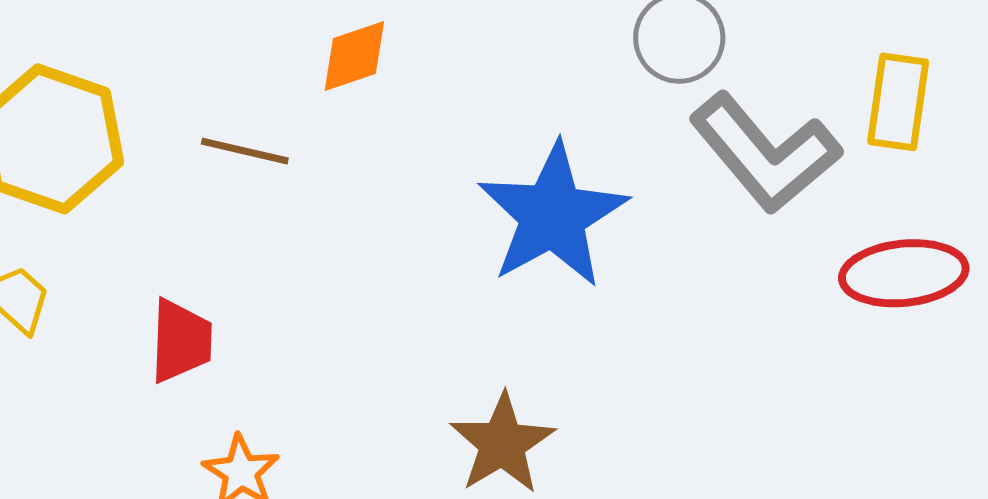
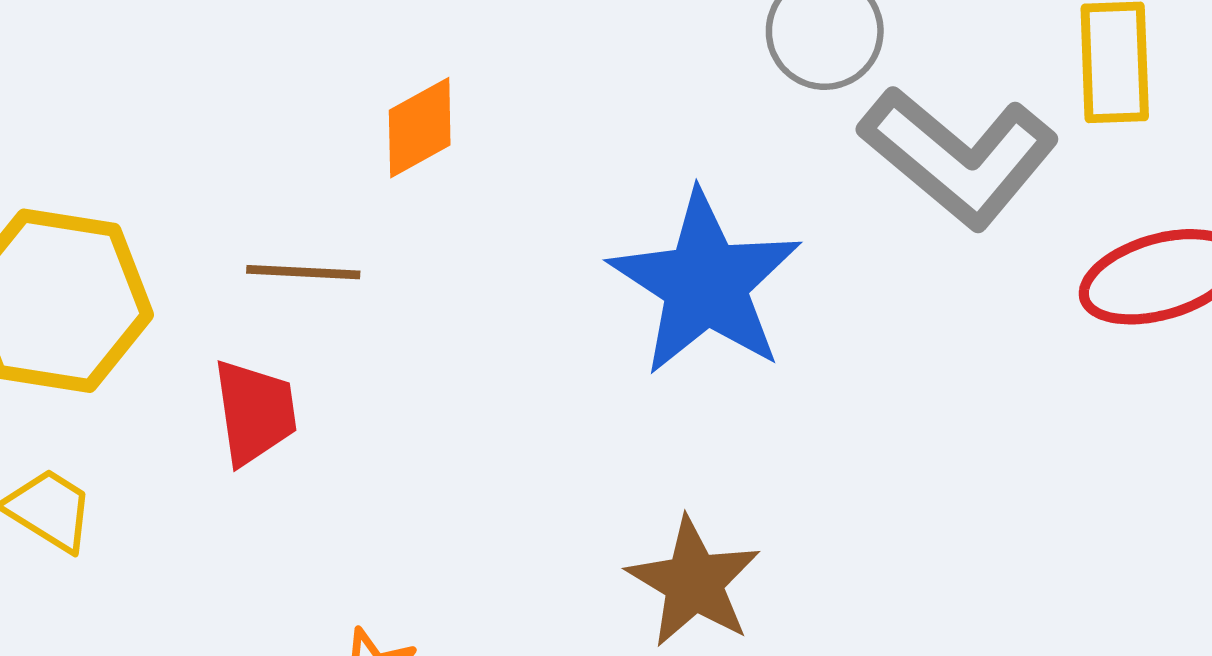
red trapezoid: (181, 341) -> (255, 412), moved

